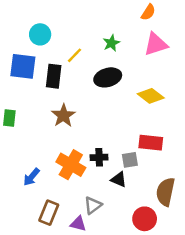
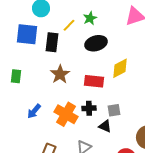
green star: (111, 43) -> (90, 18), moved
yellow diamond: (151, 96) -> (120, 68), moved, turned -65
red rectangle: (151, 143) -> (94, 81), moved
blue arrow: (31, 177) -> (34, 111), moved

